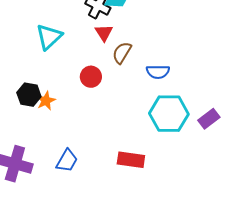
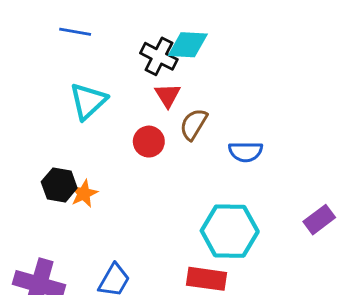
red circle: (91, 77) -> (149, 142), moved
cyan hexagon: (169, 114) -> (230, 231), moved

